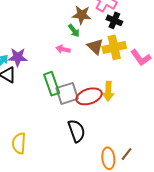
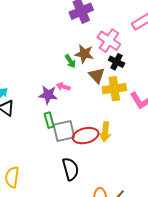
green arrow: (74, 31) -> (70, 61), moved
brown triangle: (95, 47) -> (97, 75), moved
purple star: (18, 57) -> (48, 95), moved
green rectangle: (52, 84) -> (49, 120), size x0.7

